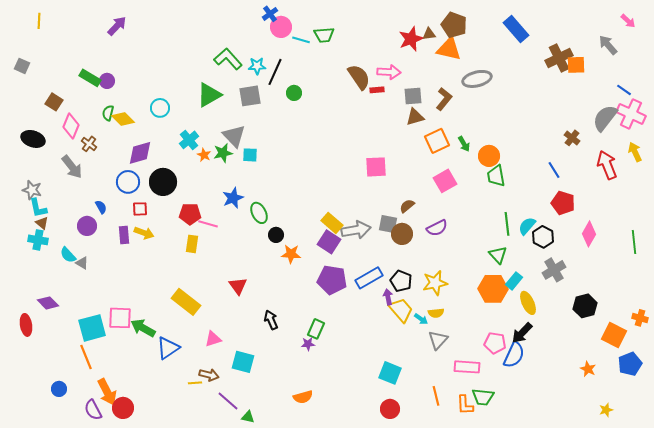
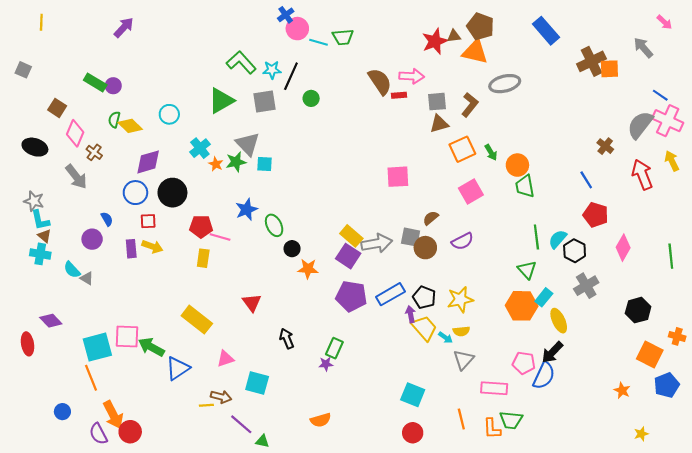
black hexagon: (585, 306) -> (638, 310), moved

